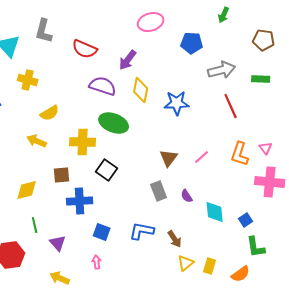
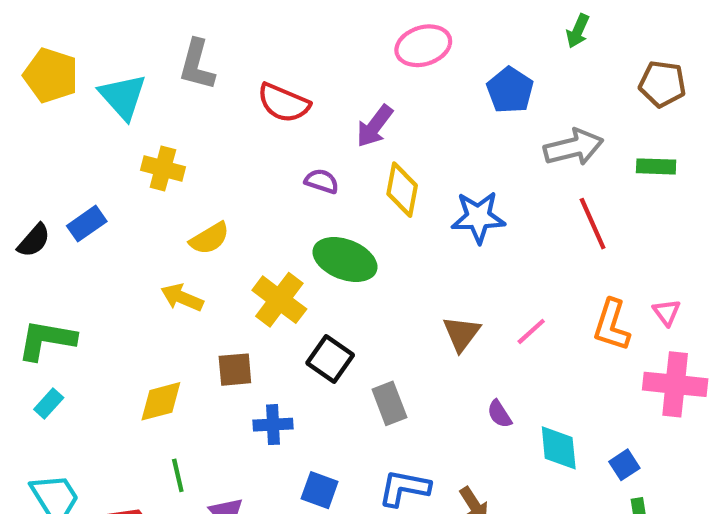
blue pentagon: (192, 43) -> (510, 90), turned 30
purple semicircle: (103, 86) -> (322, 181), size x0.6
yellow cross: (83, 142) -> (279, 300), turned 35
gray rectangle: (159, 191) -> (389, 403), moved
blue cross: (80, 201) -> (273, 425), size x0.7

